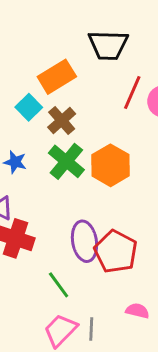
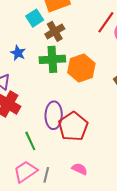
green cross: (66, 161) -> (52, 59), turned 35

